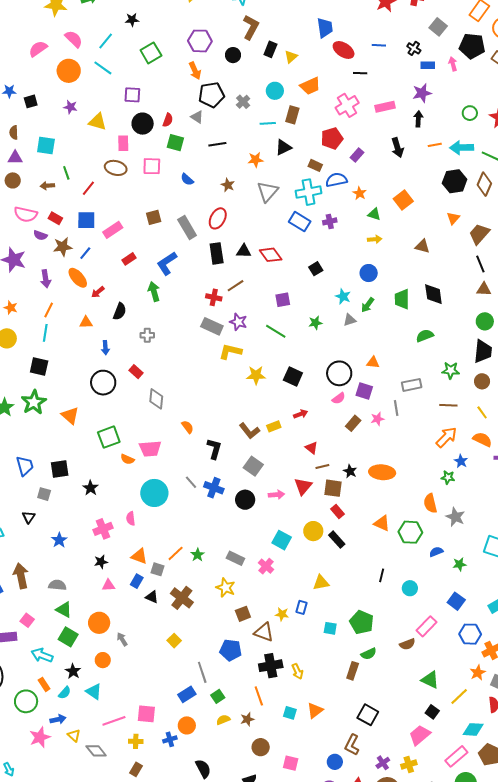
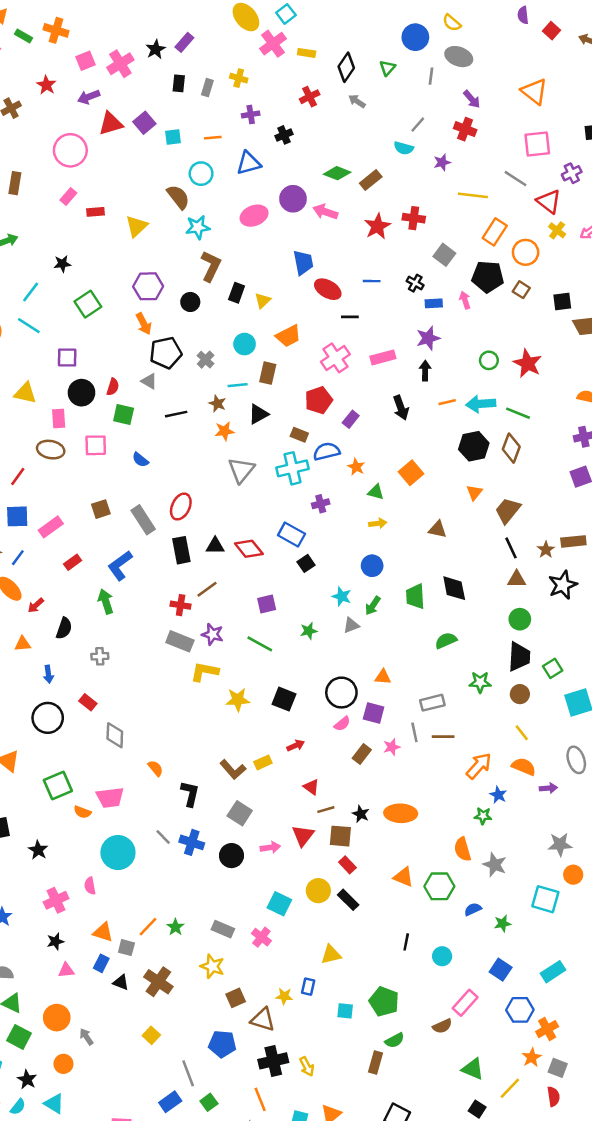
brown star: (228, 185) -> (217, 404), moved
blue rectangle: (300, 222) -> (291, 534), moved
brown line: (448, 405) -> (443, 737), moved

